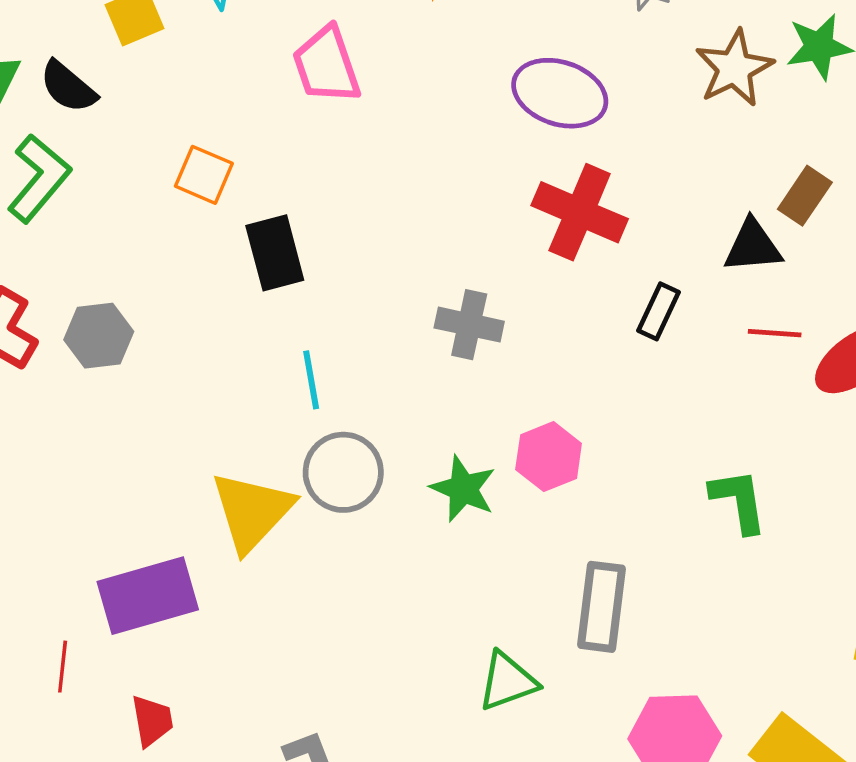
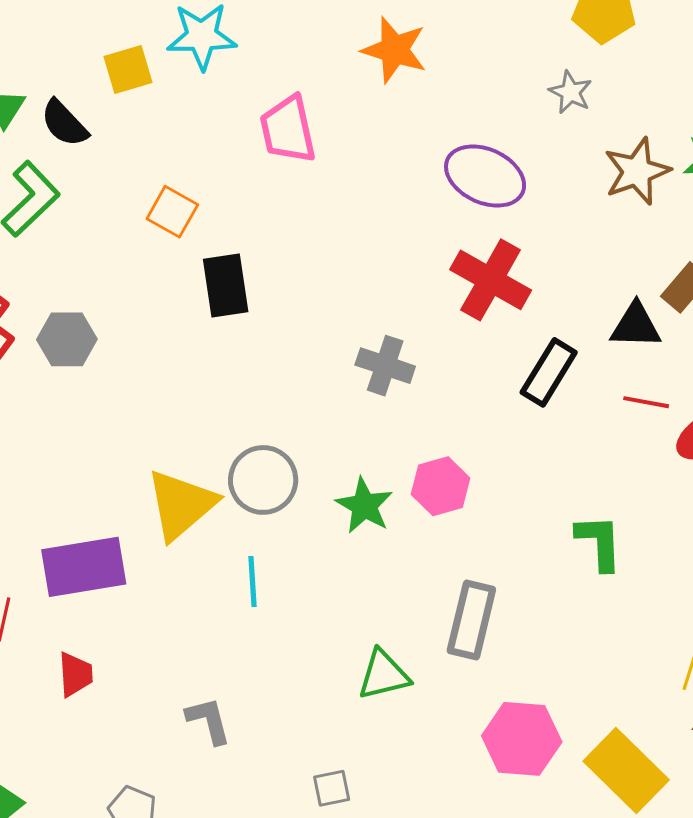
black rectangle: (659, 311) -> (549, 372), size x1.4
cyan line: (311, 380) -> (253, 582), moved

